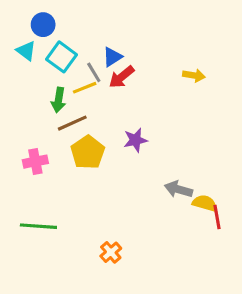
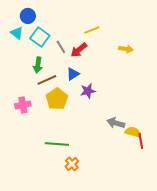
blue triangle: (112, 57) -> (73, 74), moved
yellow line: (85, 88) -> (92, 30), moved
green line: (38, 226) -> (57, 144), moved

